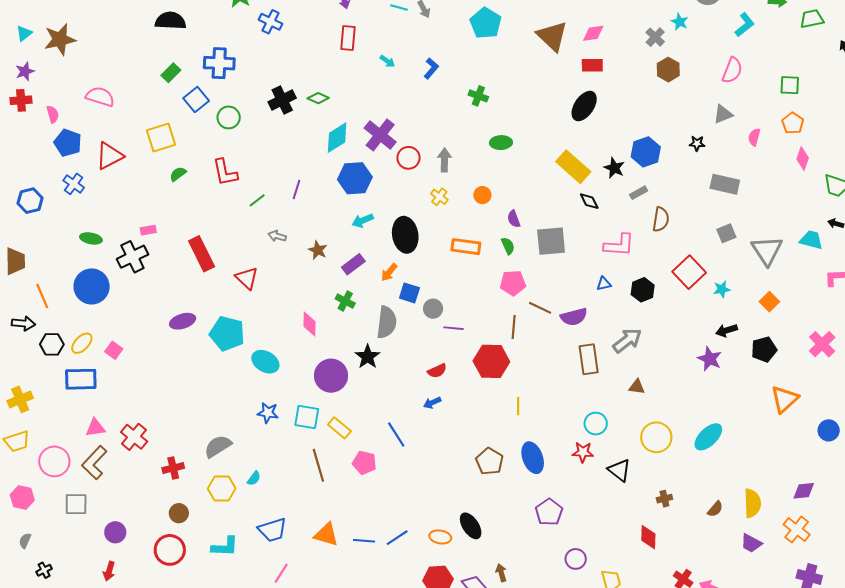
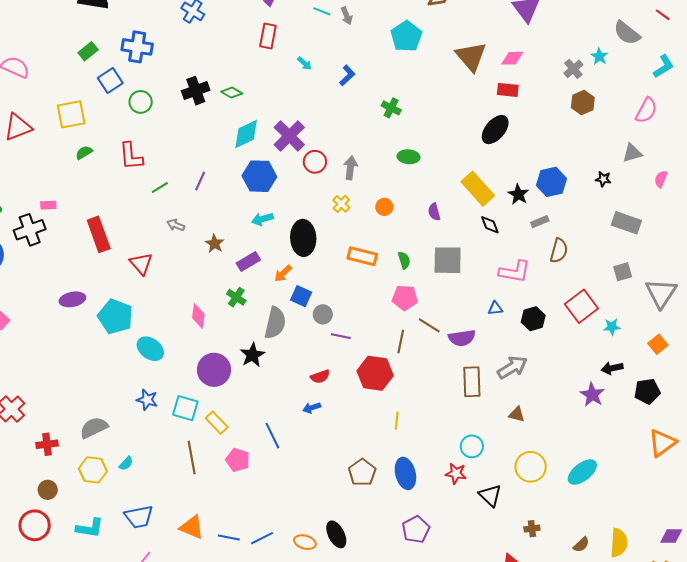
purple semicircle: (514, 219) -> (434, 212), moved

